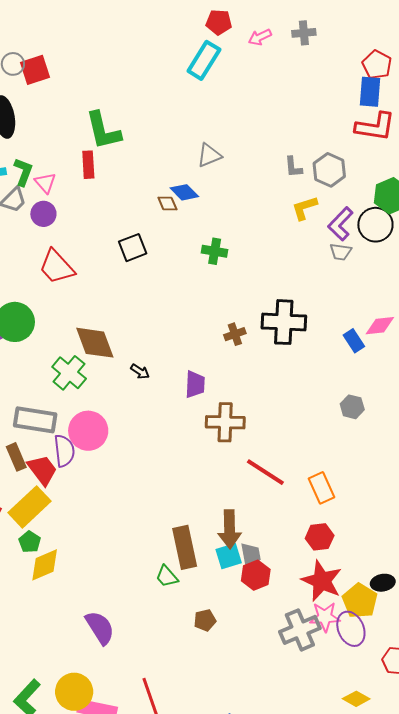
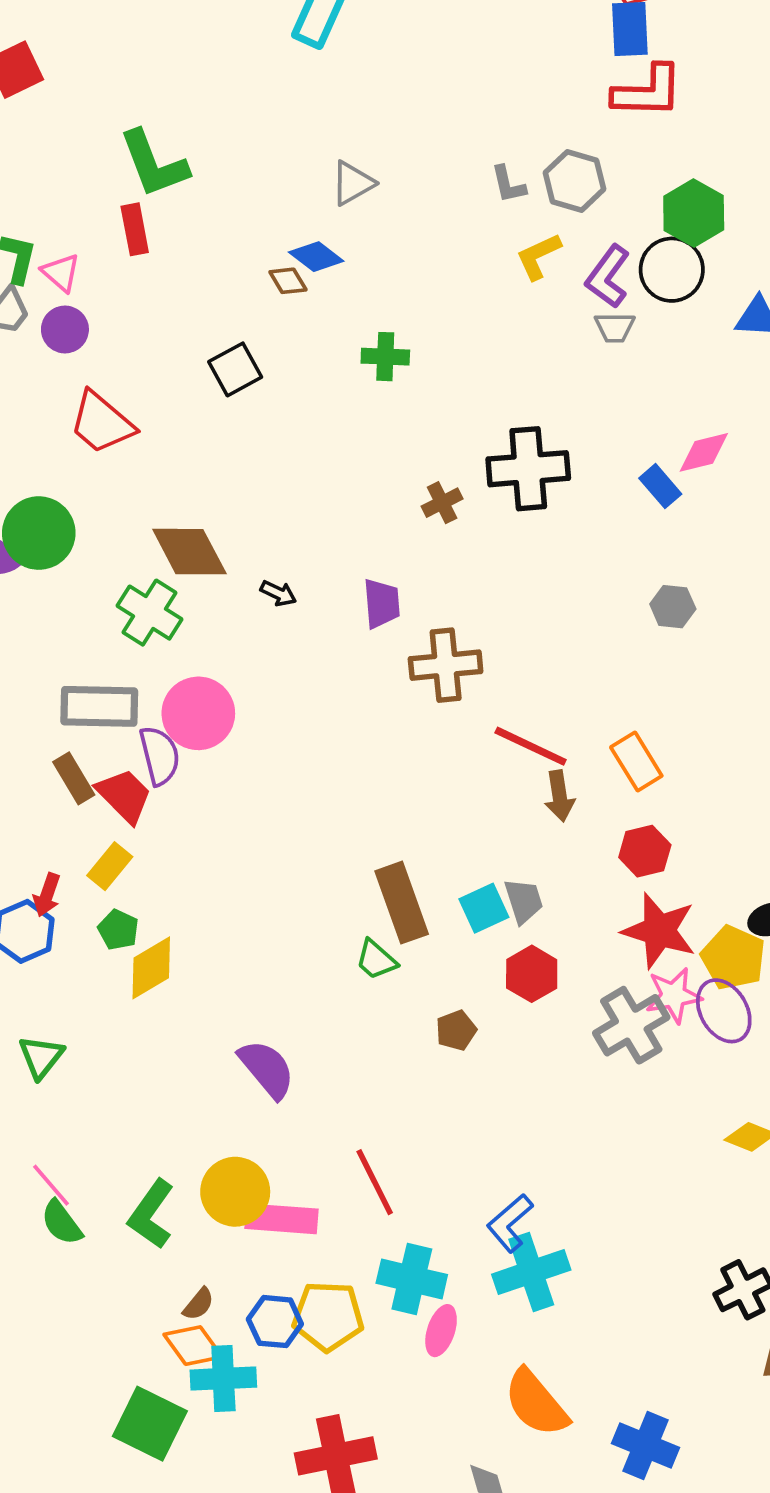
yellow rectangle: (29, 507) -> (110, 866), size x0.6
brown arrow: (230, 529) -> (560, 796), moved, size x0.7
red hexagon: (256, 575) -> (532, 974), moved

